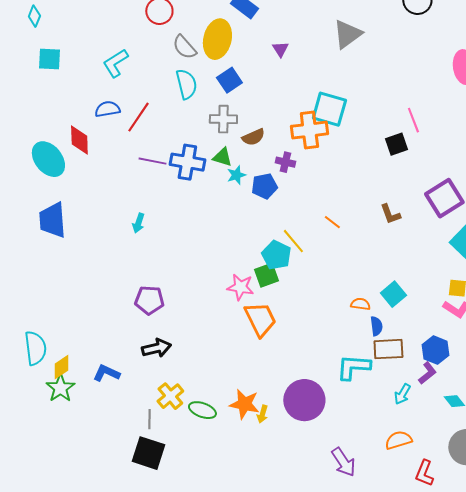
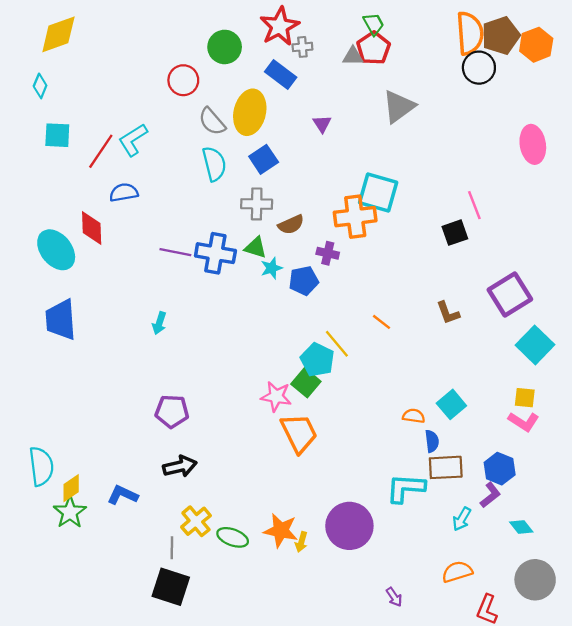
red line: (138, 117) -> (101, 151), moved
green square: (266, 275) -> (306, 383), turned -30
purple arrow: (343, 462) -> (394, 597), size x0.6

